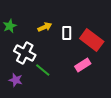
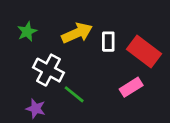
yellow arrow: (45, 27) -> (77, 33), size x1.5

